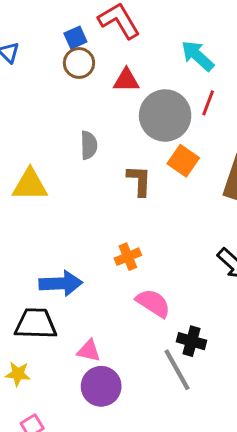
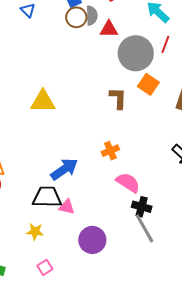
gray semicircle: (89, 145) -> (92, 16), moved
blue arrow: (61, 283) -> (64, 169), turned -32
black cross: (192, 341) -> (142, 207), moved
pink triangle: (89, 351) -> (67, 207), moved

